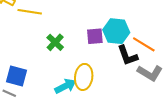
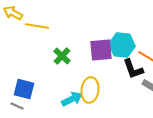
purple square: (95, 36) -> (101, 50), size x1.4

